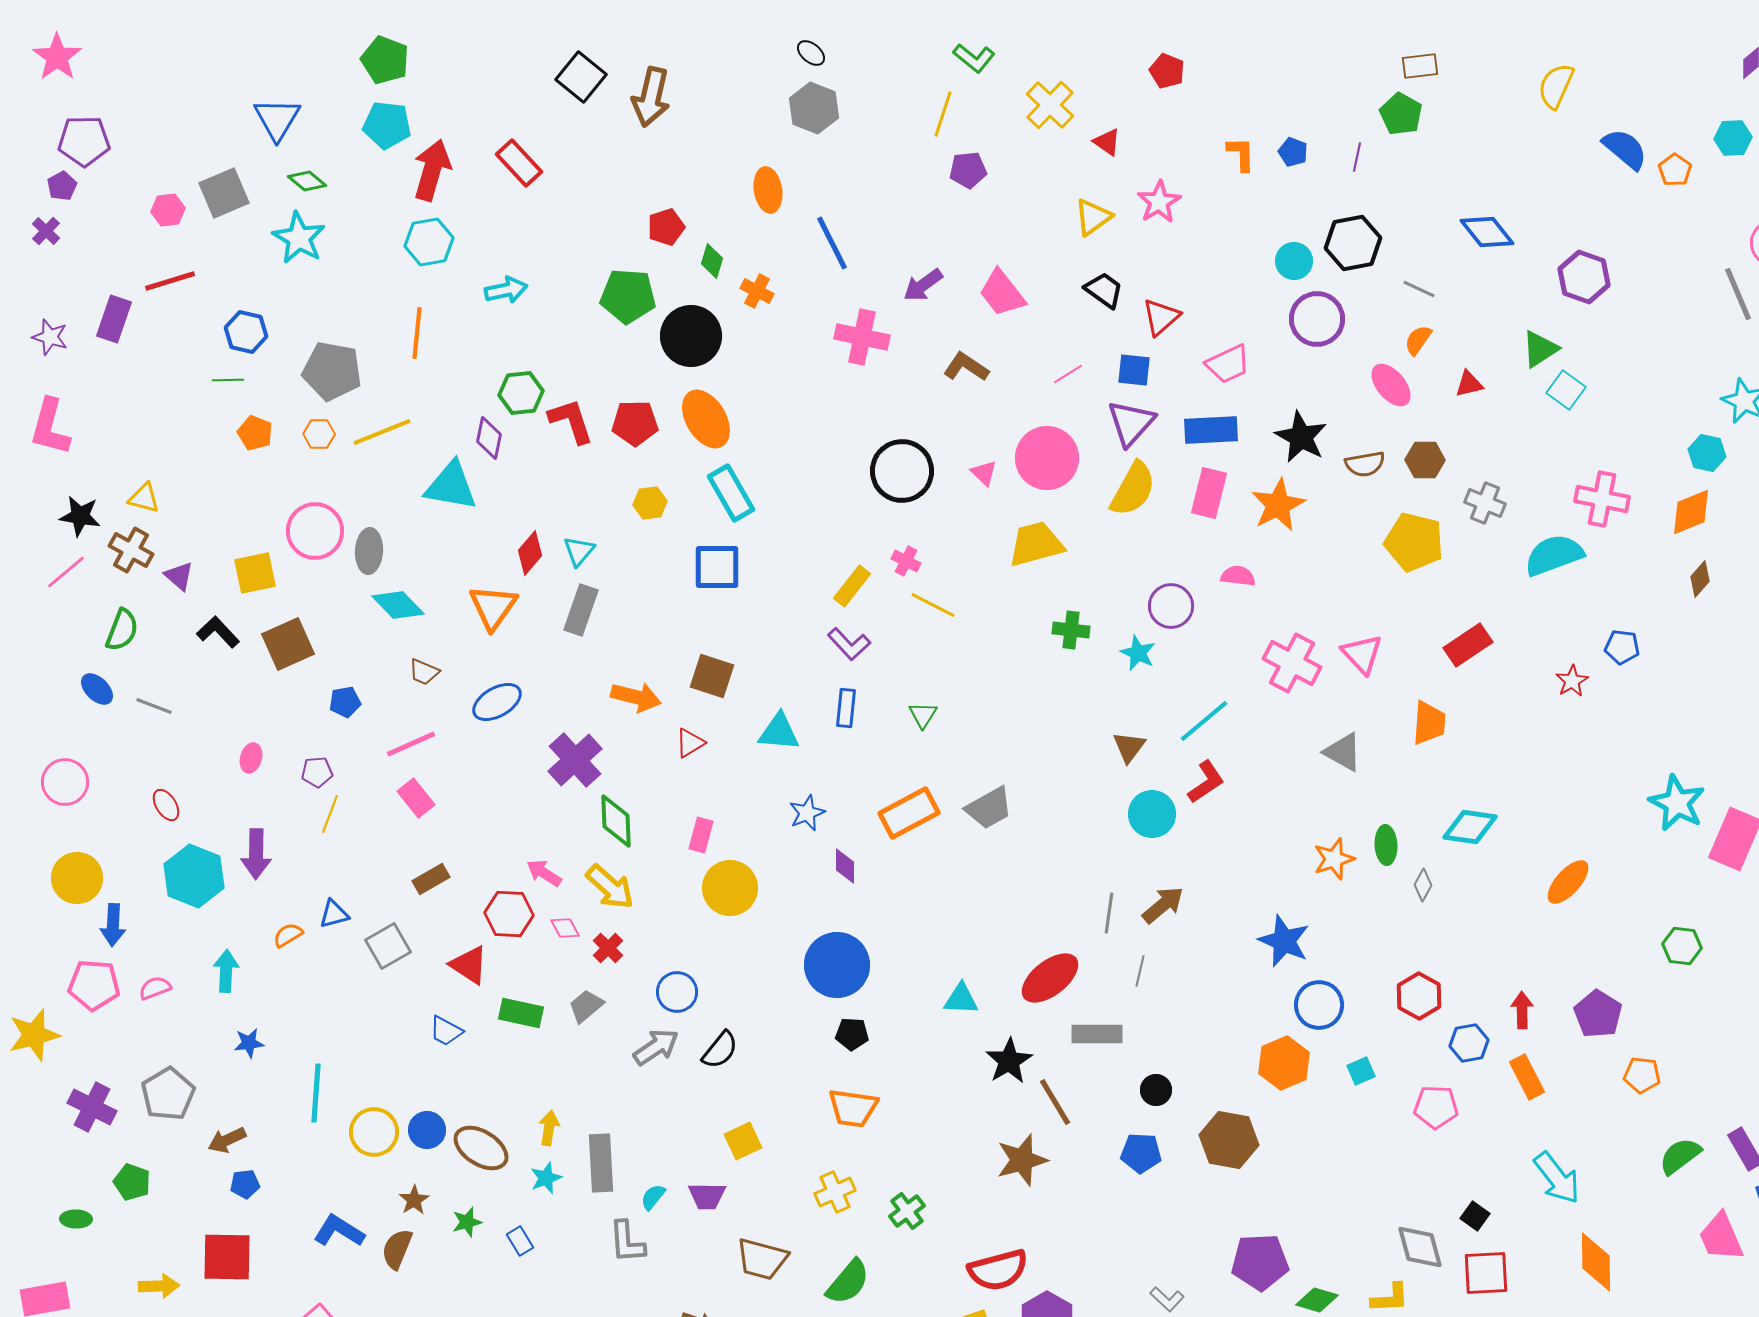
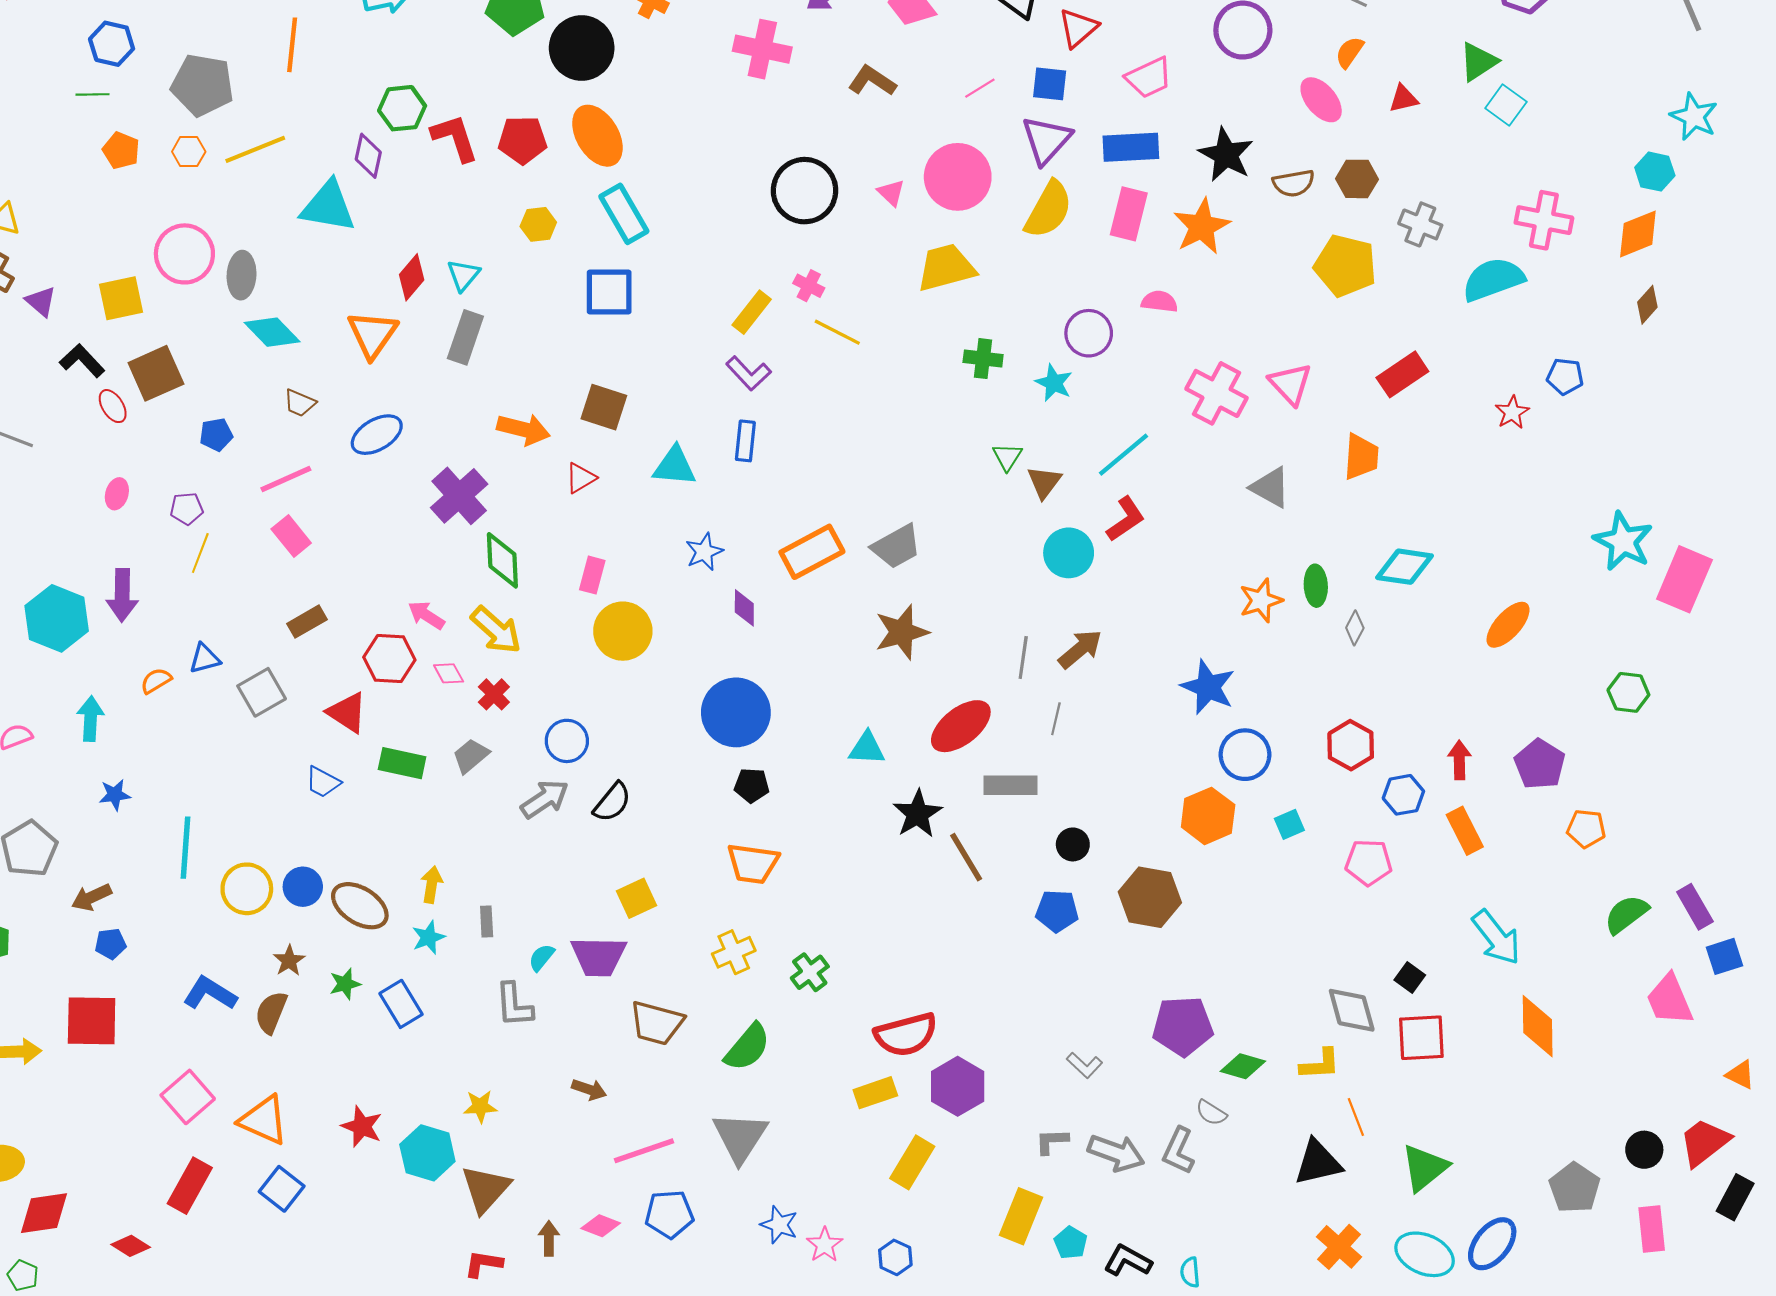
green triangle: (923, 715) -> (1007, 457), moved
red ellipse: (166, 805) -> (113, 406), moved
brown star: (1022, 1160) -> (902, 632), moved
gray rectangle: (601, 1163) -> (487, 922), size x0.5
purple trapezoid: (707, 1196) -> (599, 956), size x1.4
blue rectangle: (520, 1241) -> (401, 1004), size x1.5

